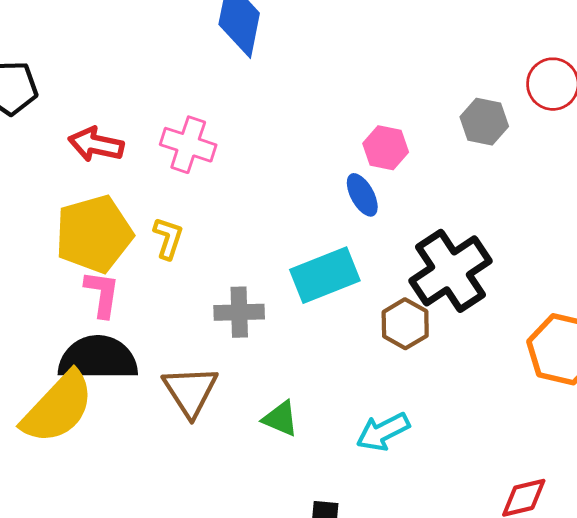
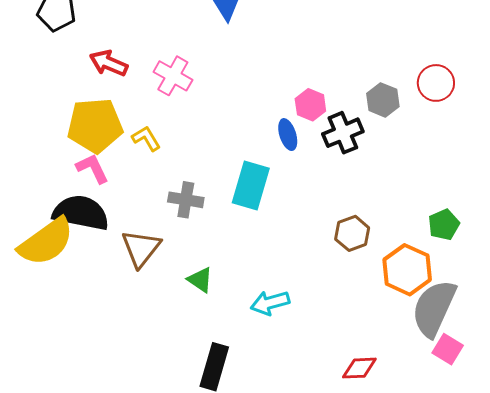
yellow L-shape: (168, 238) -> (146, 138), turned -60
black cross: (450, 271) -> (343, 133), moved, size x0.7
cyan rectangle: (325, 275) -> (251, 186), turned -63
pink L-shape: (102, 294) -> (92, 168), turned -45
brown hexagon: (405, 324) -> (352, 233), moved

